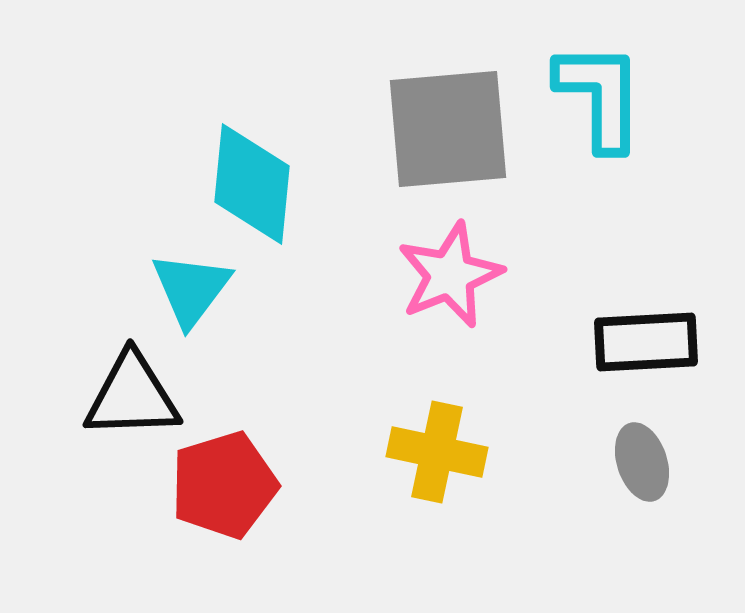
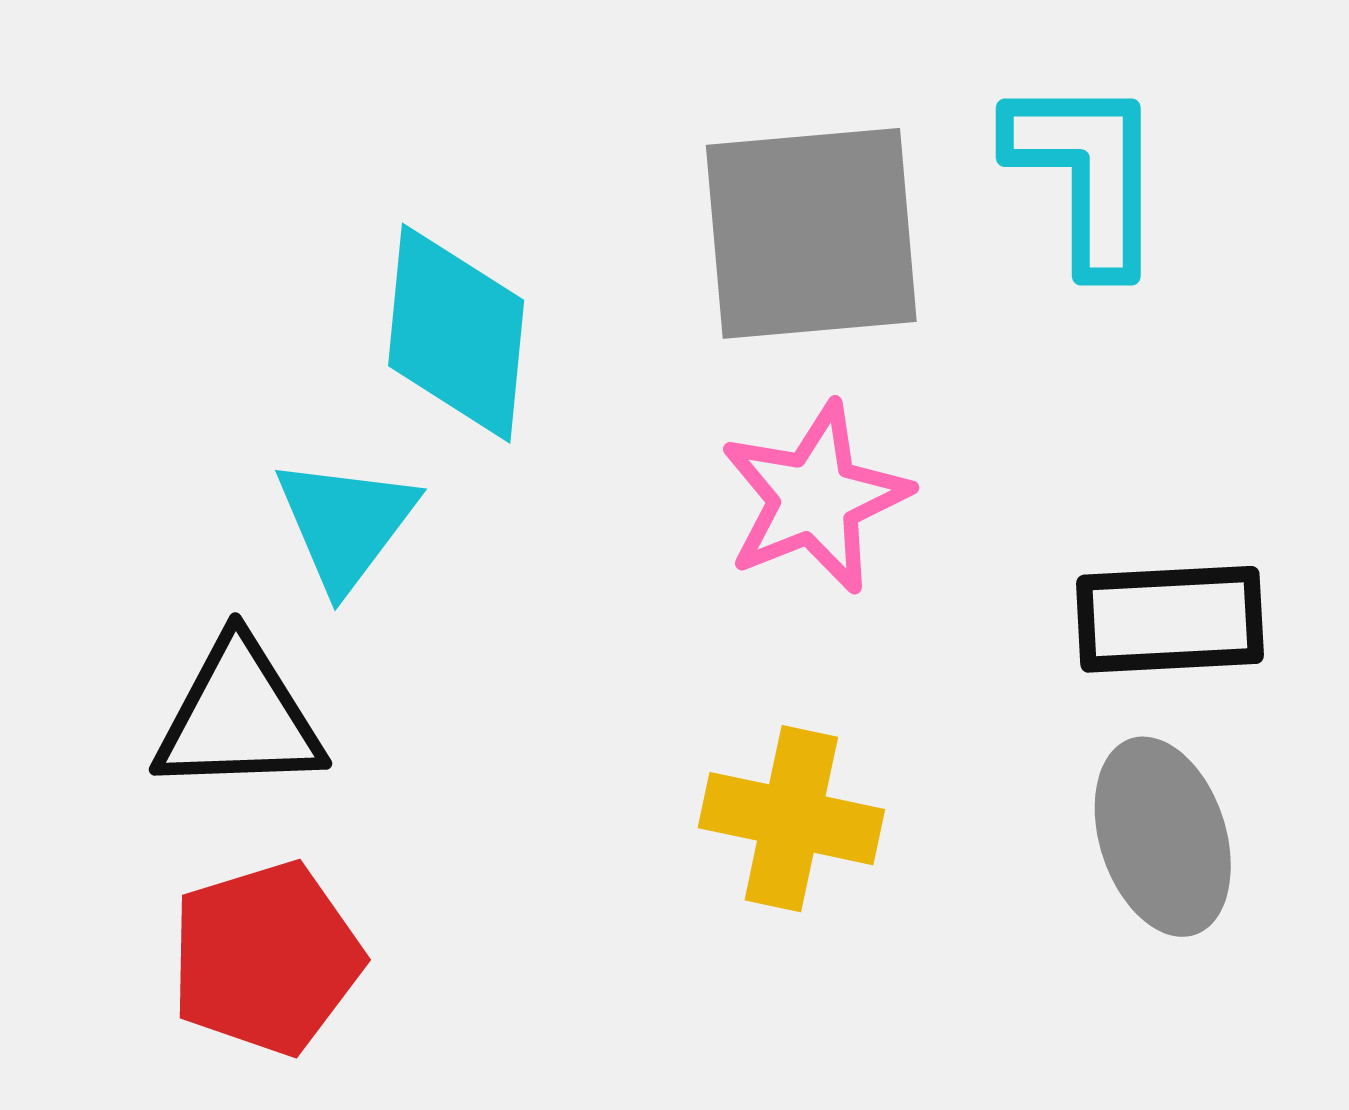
gray ellipse: (642, 462) -> (1163, 837), size x1.4
red pentagon: (224, 485) -> (266, 958), moved

